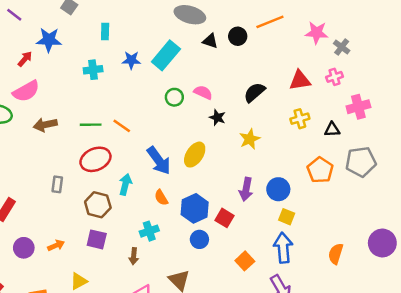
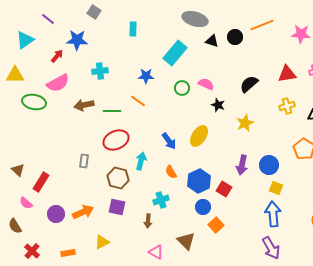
cyan rectangle: (105, 31) -> (133, 29), moved
blue star: (131, 60) -> (146, 76), moved
cyan cross: (93, 70) -> (100, 71), moved
brown arrow: (45, 125) -> (84, 105), moved
orange line: (122, 126) -> (138, 101), moved
blue arrow: (159, 161) -> (169, 141), size x0.7
orange arrow: (56, 245) -> (83, 212), size x1.5
orange square: (245, 261) -> (216, 225), moved

